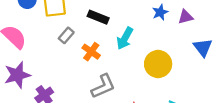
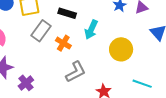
gray rectangle: (66, 35) -> (41, 31), size x1.5

